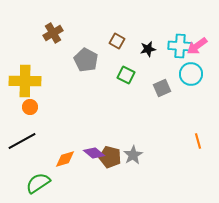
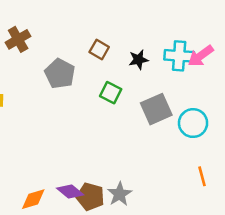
cyan circle: (191, 74) -> (193, 123), moved
gray square: (162, 88) -> (156, 109), size x1.4

